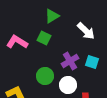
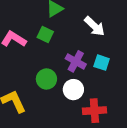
purple cross: (70, 61) -> (76, 61), turned -30

